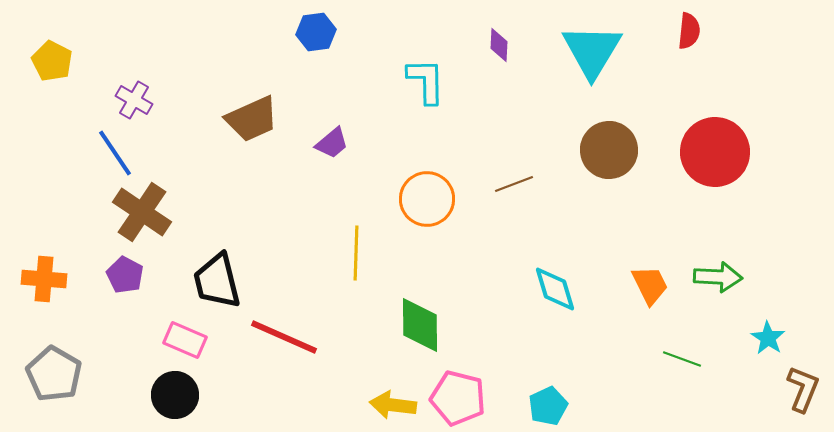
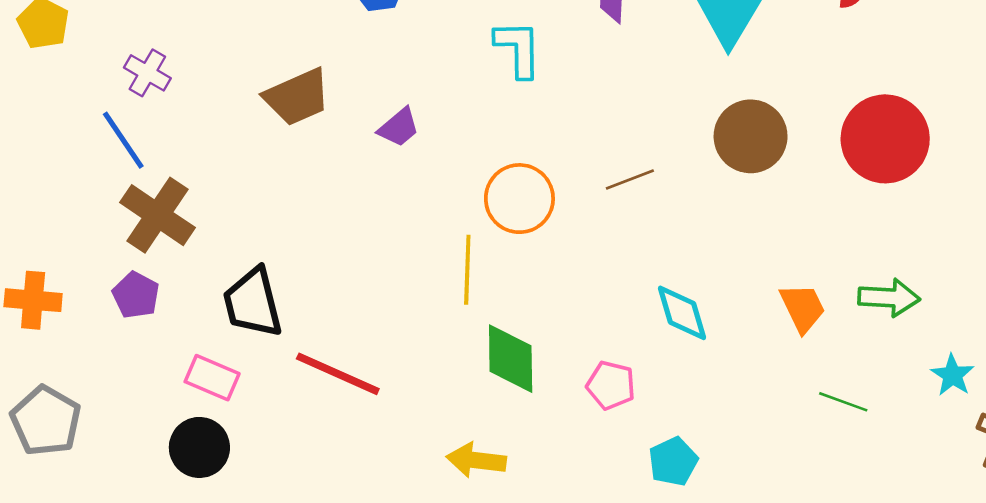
yellow line: (356, 253) -> (467, 270), moved
pink pentagon: (458, 398) -> (611, 385), moved, size x0.7

